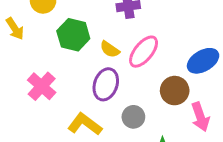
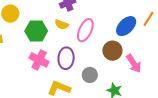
yellow semicircle: (110, 49) -> (62, 25), moved
pink cross: (42, 86) -> (39, 60), moved

